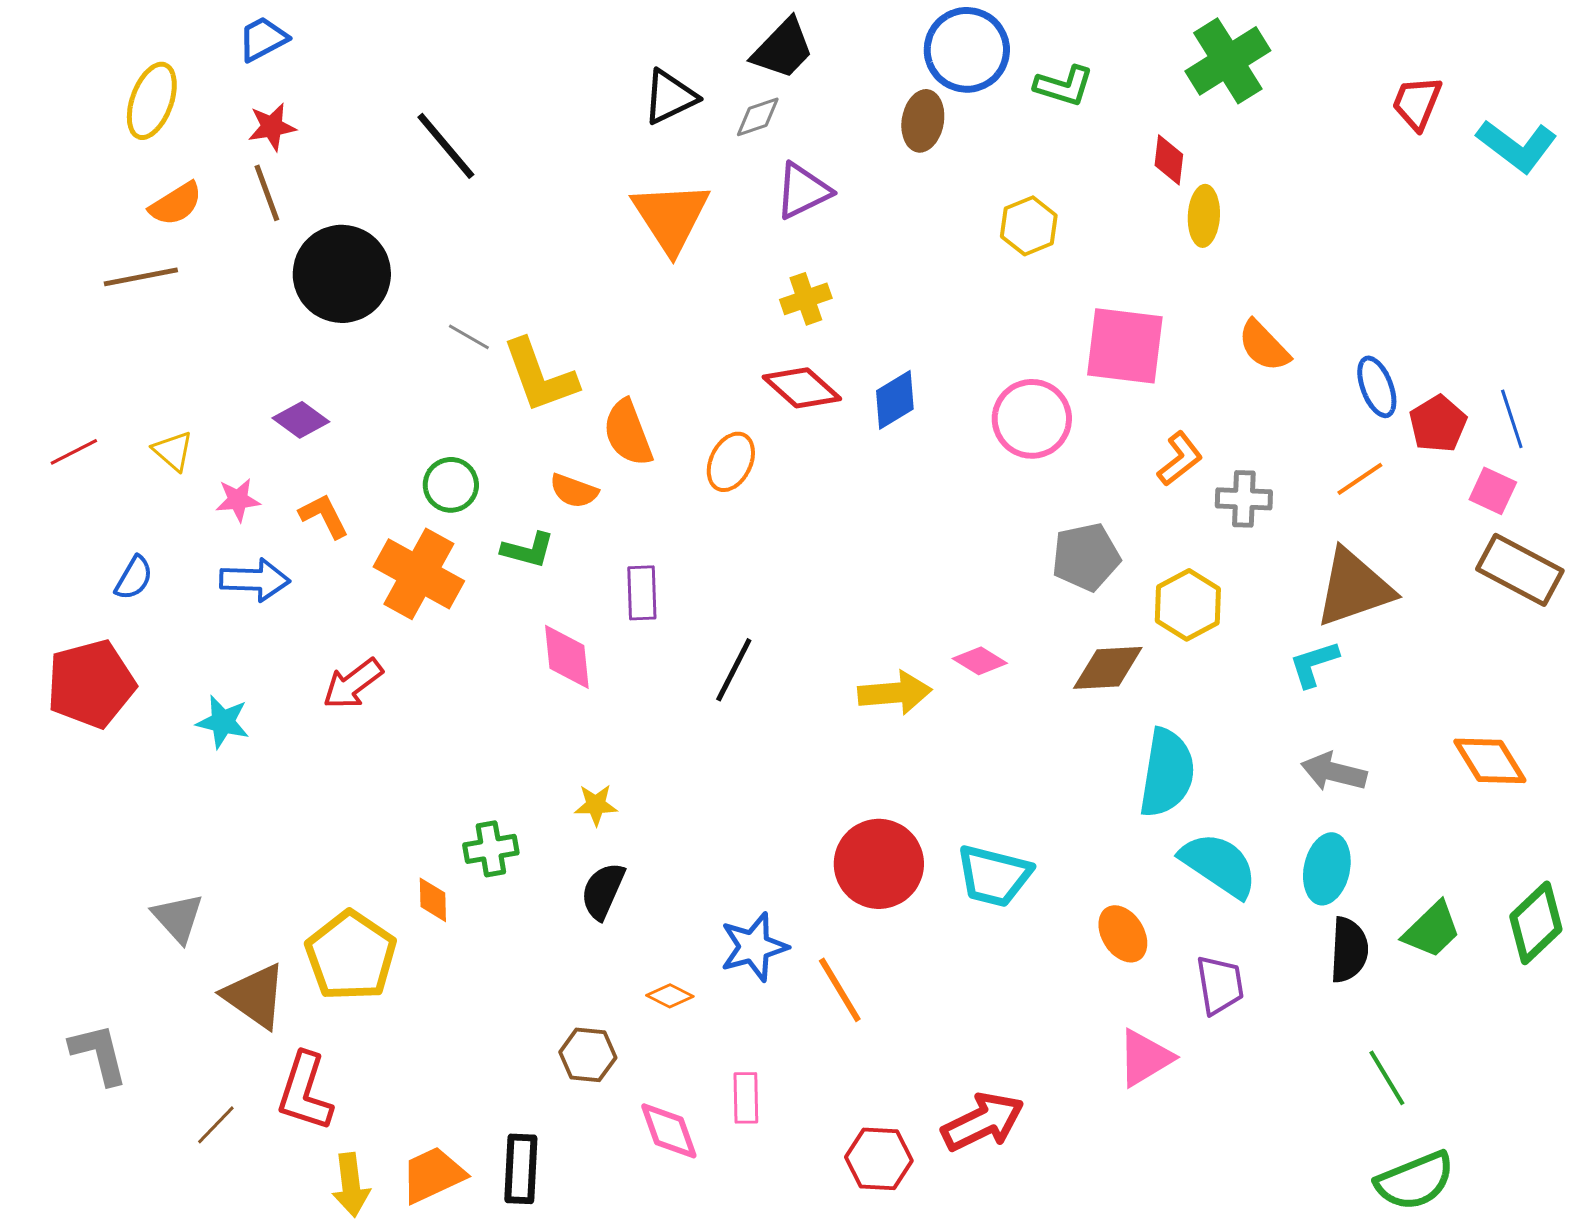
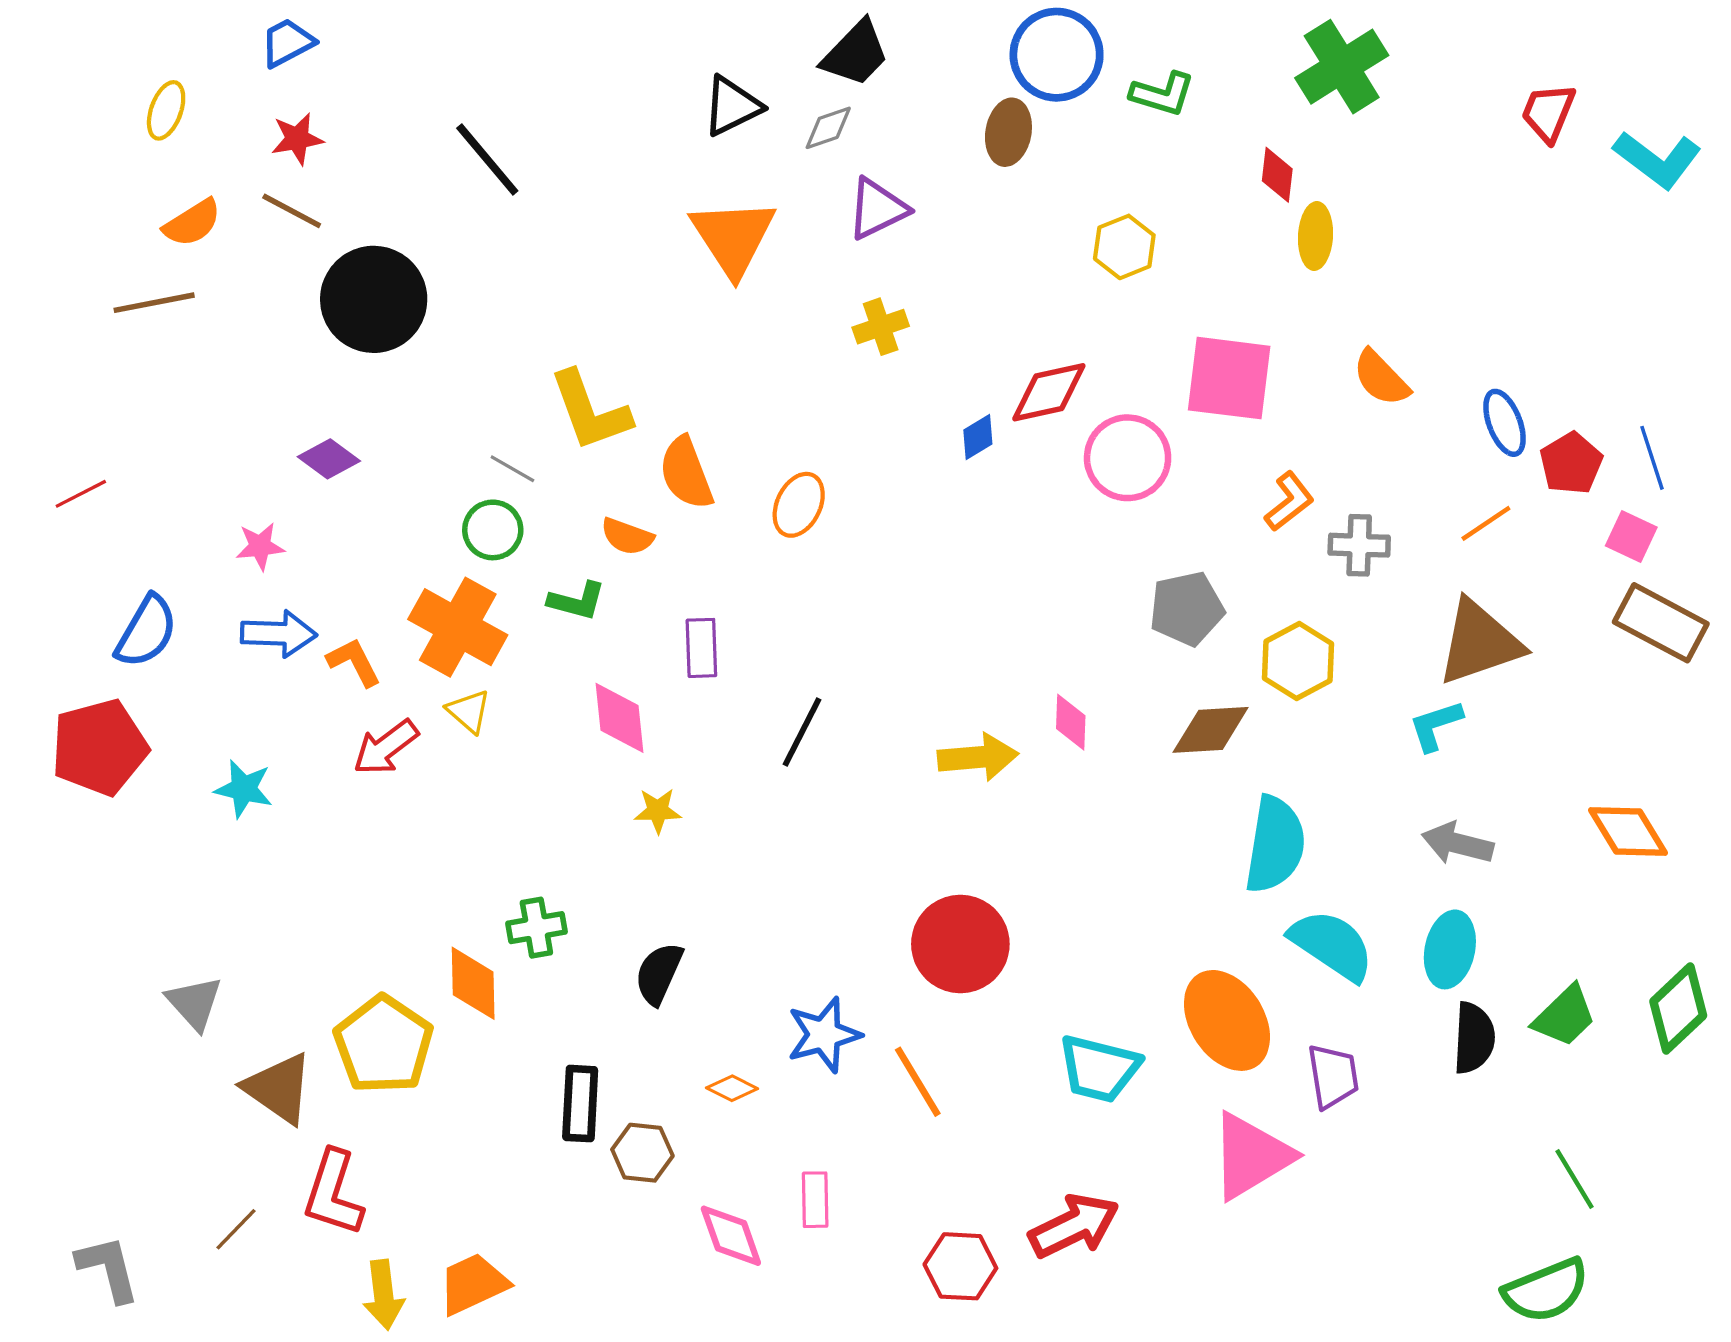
yellow ellipse: (152, 101) -> (166, 110), size x0.7
brown line: (267, 193) -> (292, 211), turned -42
gray line: (469, 337) -> (512, 469), moved
red diamond: (802, 388) -> (1049, 392), moved, turned -54
blue diamond: (895, 400) -> (978, 437), size x0.7
yellow triangle: (173, 451) -> (469, 711), moved
orange L-shape: (324, 516) -> (354, 662), moved
blue semicircle: (134, 578) -> (146, 632), size x1.5
pink diamond: (980, 661) -> (1071, 722), turned 60
yellow star: (596, 805) -> (658, 811), moved
cyan trapezoid: (994, 876) -> (1099, 1069), moved
orange diamond: (433, 900) -> (473, 983), size x1.5
orange ellipse: (1123, 934) -> (1227, 1020), size x1.6
gray L-shape: (99, 1054) -> (108, 1269), moved
pink triangle: (1145, 1058) -> (1251, 1156), size x1.4
green line: (1387, 1078) -> (1574, 1179), moved
black rectangle: (521, 1169) -> (580, 1104), moved

